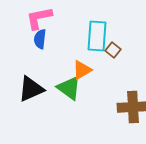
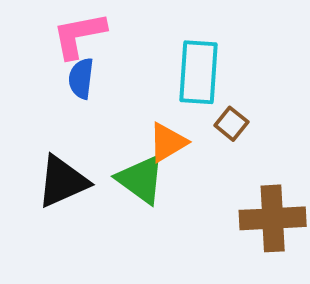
brown square: (113, 50) -> (231, 124), moved

